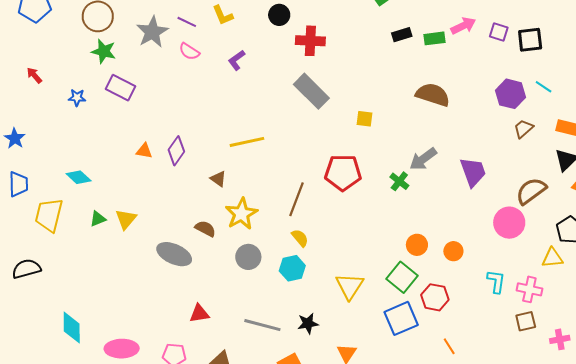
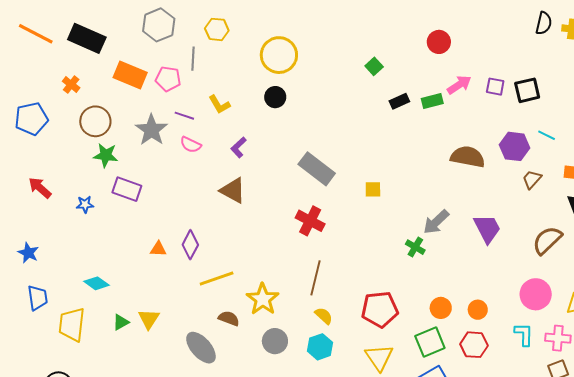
red cross: (310, 41) -> (310, 221), moved, turned 32
red arrow: (34, 75) -> (40, 188), size x1.4
brown semicircle: (433, 95) -> (468, 157), moved
yellow line: (247, 142) -> (217, 278), moved
red pentagon: (343, 173) -> (380, 309), moved
brown triangle: (218, 179) -> (233, 190), moved, size x1.6
pink circle: (509, 223) -> (536, 294), moved
gray ellipse: (174, 254) -> (201, 348), turned 32
green square: (402, 277) -> (430, 342), turned 36
red hexagon: (435, 297) -> (474, 345), moved

